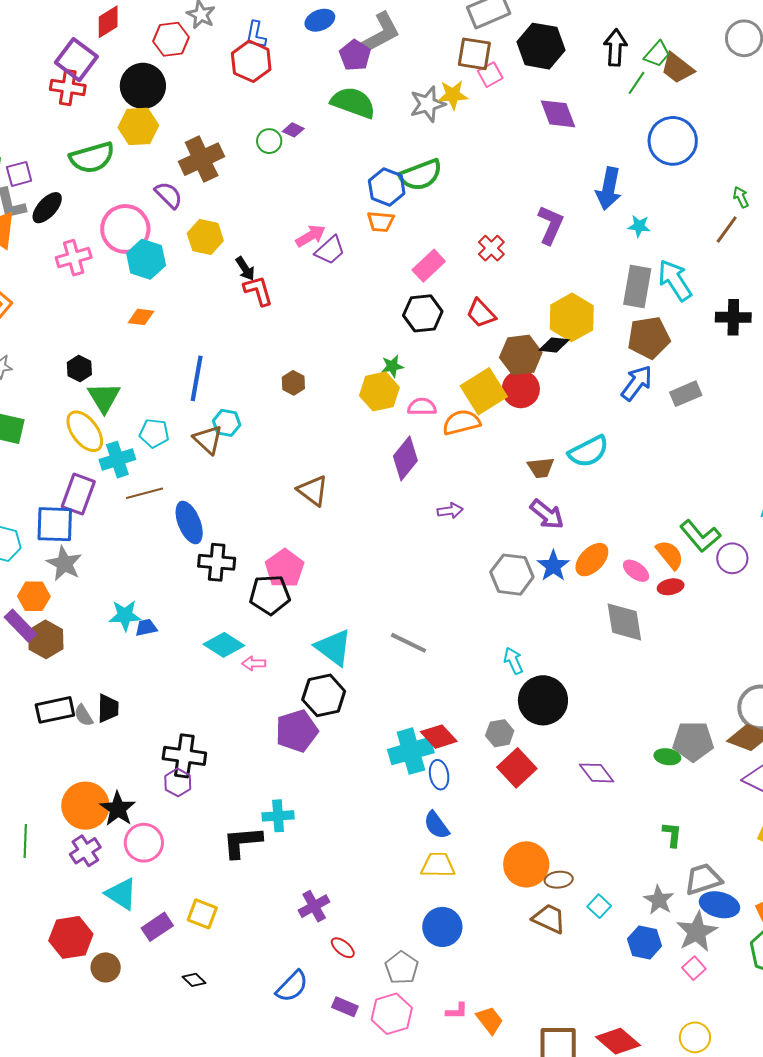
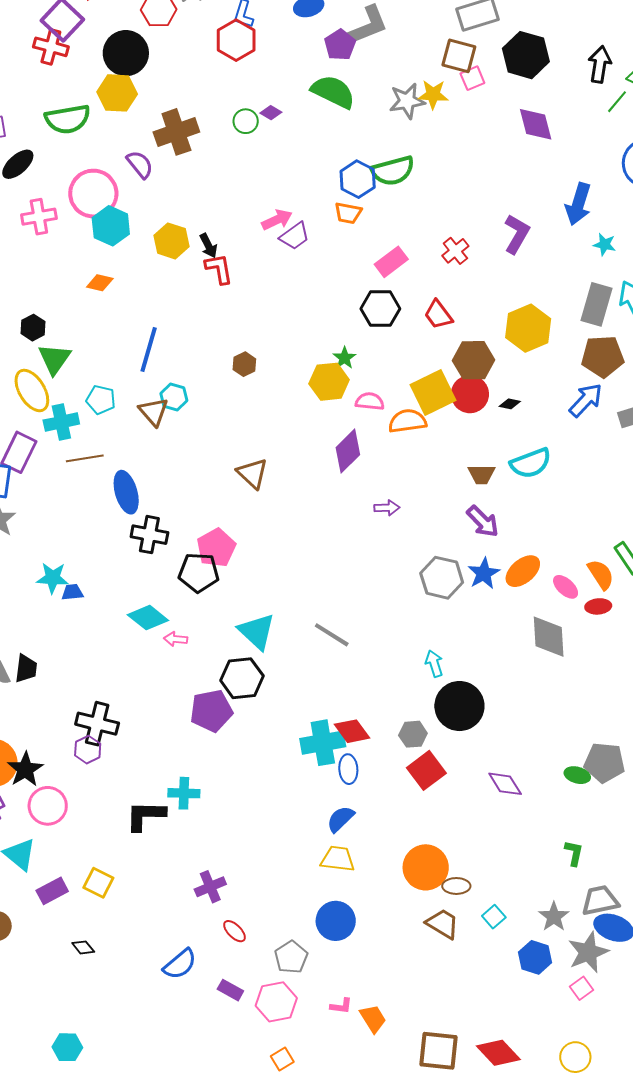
yellow hexagon: (205, 237) -> (172, 241), moved
black diamond: (554, 345) -> (510, 404), moved, size x0.7
green star: (392, 366) -> (345, 358), turned -30
blue semicircle: (436, 825) -> (340, 819), turned 76

